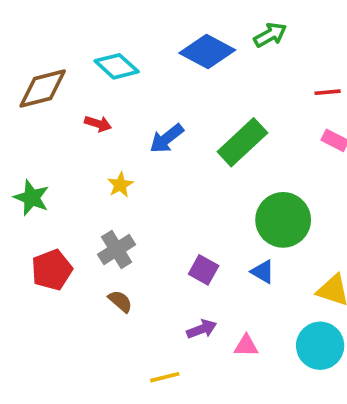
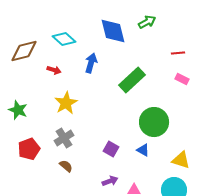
blue diamond: (207, 52) -> (113, 31), turned 48
blue arrow: (167, 138) -> (91, 63), moved, turned 144
yellow star: (120, 185) -> (66, 103), size x1.6

